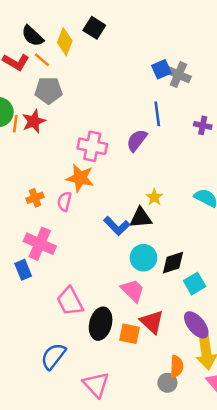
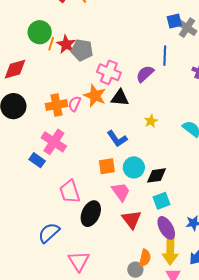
gray pentagon: (48, 90) -> (82, 50), moved
red star: (34, 121) -> (66, 44), turned -30
orange cross: (35, 198) -> (56, 105), size x1.5
pink semicircle: (64, 201) -> (75, 104), moved
black triangle: (141, 218) -> (120, 98), moved
blue rectangle: (23, 270) -> (37, 160), turned -42
cyan square: (195, 284) -> (161, 201), moved
orange square: (130, 334) -> (107, 166), moved, turned -30

